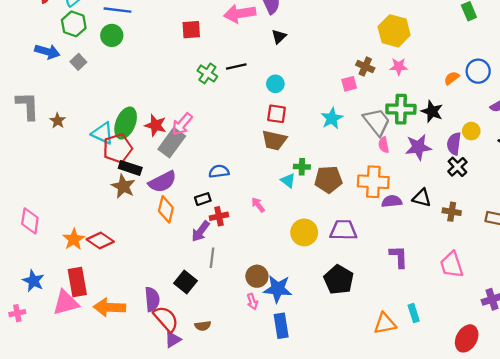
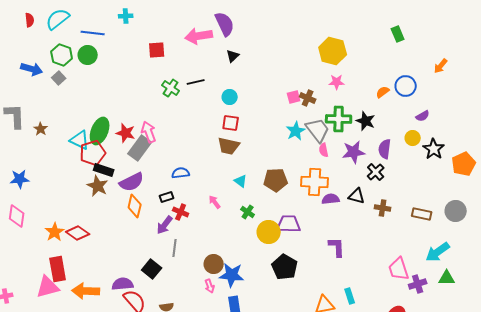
green hexagon: (74, 24) -> (62, 55), moved
brown cross: (365, 67) -> (308, 98), moved
cyan star: (332, 118) -> (296, 131), moved
pink arrow: (182, 124) -> (149, 132), turned 120
yellow circle: (471, 131) -> (413, 138), moved
green cross: (302, 167) -> (248, 212), moved, turned 32
black cross: (457, 167) -> (376, 172), moved
red cross: (219, 216) -> (181, 212), turned 35
yellow circle: (304, 232) -> (269, 232), moved
pink trapezoid: (452, 265) -> (399, 269), moved
blue star: (33, 281) -> (20, 179), moved, turned -30
purple semicircle: (152, 299) -> (123, 284), turned -90

